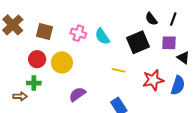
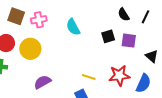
pink cross: (78, 33) -> (39, 20), moved, turned -35
black square: (138, 42) -> (108, 36), size x0.6
purple square: (169, 43) -> (129, 41), moved
yellow line: (119, 70) -> (89, 77), moved

